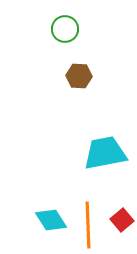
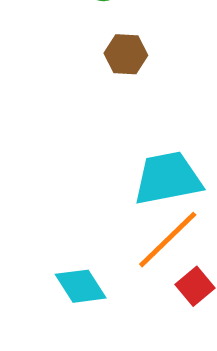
orange line: (88, 225) -> (168, 240), moved, turned 48

